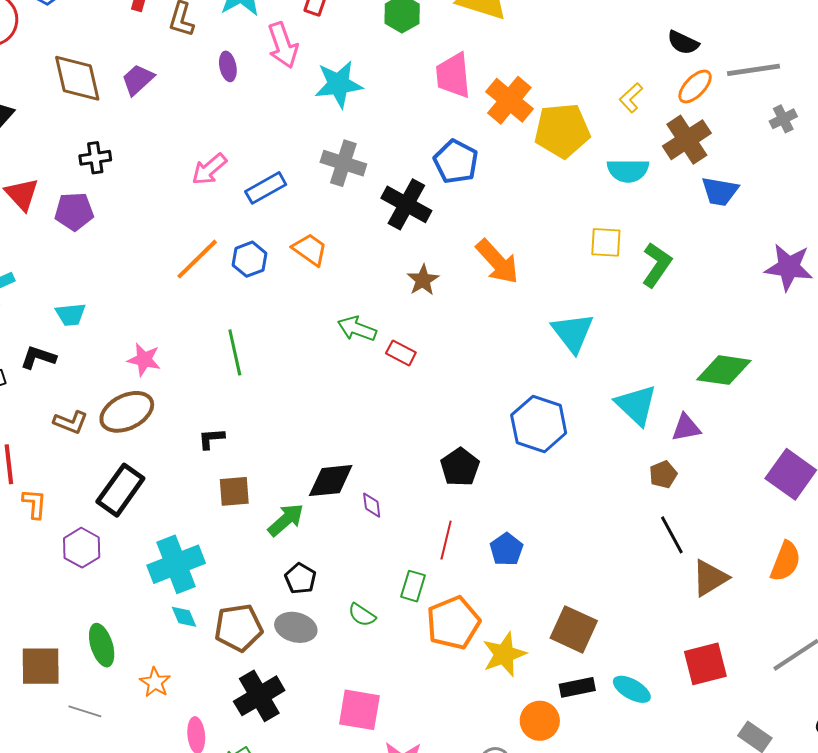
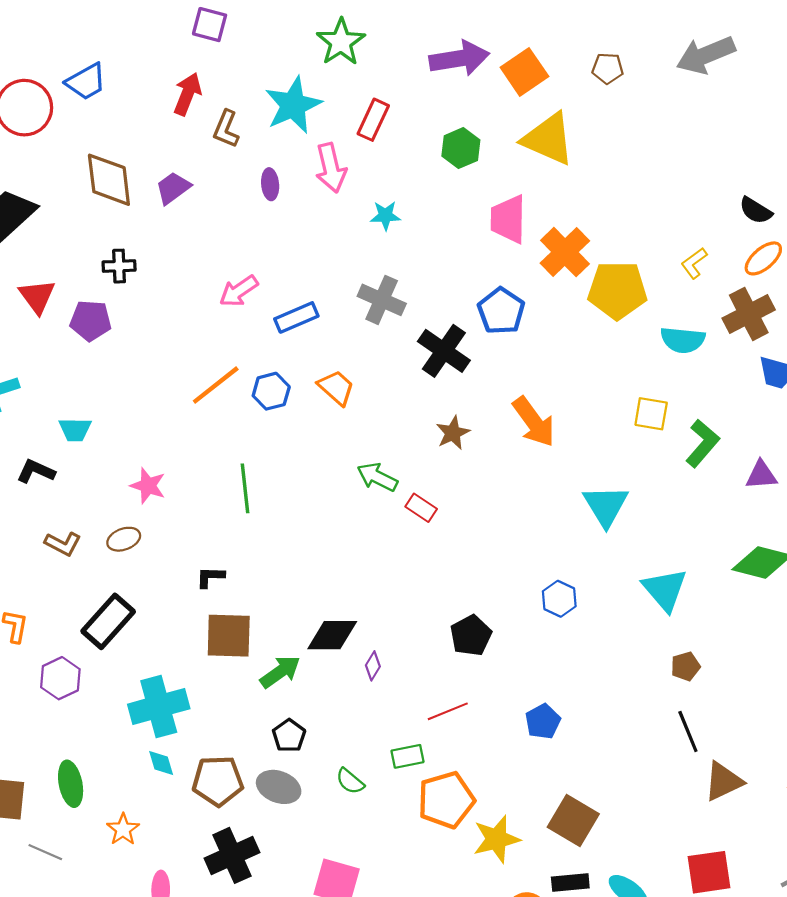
cyan star: (339, 84) -> (385, 216), size x0.6
brown ellipse: (127, 412) -> (124, 539), size x0.6
blue hexagon: (539, 424) -> (559, 599), size x0.6
purple triangle: (686, 428) -> (761, 475), moved
brown square: (234, 491) -> (229, 636), size x1.4
purple diamond: (372, 505) -> (373, 666), turned 32
red line: (446, 540) -> (448, 711), turned 48
blue pentagon: (506, 549) -> (543, 722), moved
green rectangle: (413, 586) -> (408, 756), turned 56

